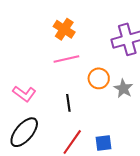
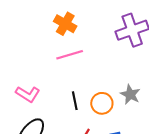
orange circle: (99, 78) -> (102, 103), moved
gray star: (123, 88) -> (130, 94), moved

